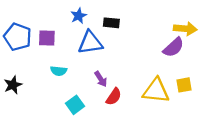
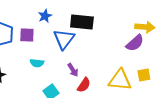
blue star: (79, 16) -> (45, 16), moved
black rectangle: (111, 23) -> (82, 22), size x1.6
blue triangle: (90, 43) -> (64, 39), turned -45

